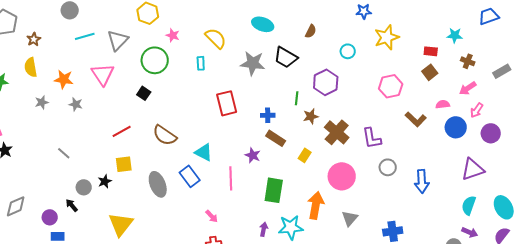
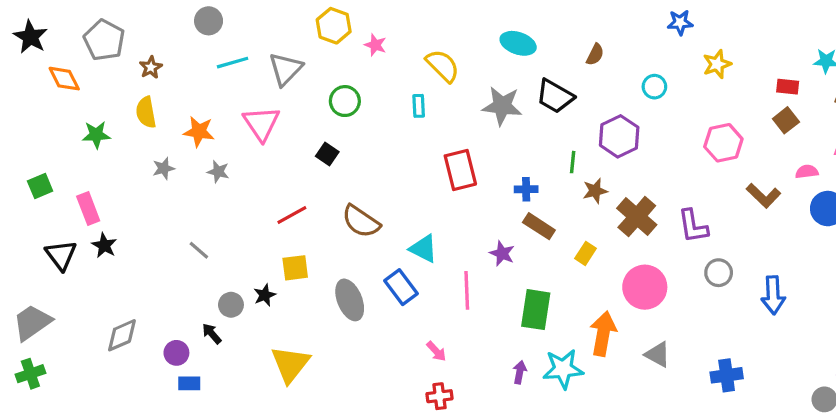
pink star: (173, 35) -> (375, 45), moved
yellow star: (387, 37) -> (717, 64), size x0.7
green circle: (155, 60) -> (345, 101), size x0.7
gray triangle: (350, 218) -> (658, 354), turned -42

